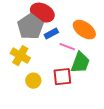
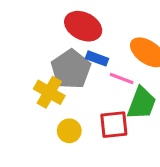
gray pentagon: (30, 27) -> (71, 69), moved
blue rectangle: (51, 34) -> (97, 58), turned 48

